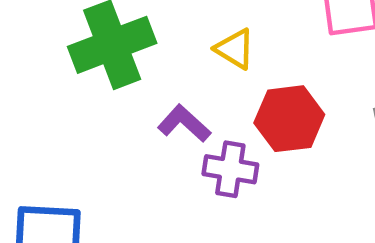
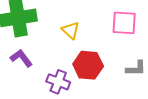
purple L-shape: (184, 123) -> (21, 58), moved

